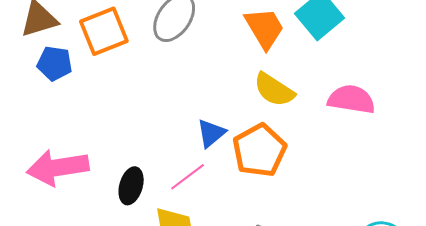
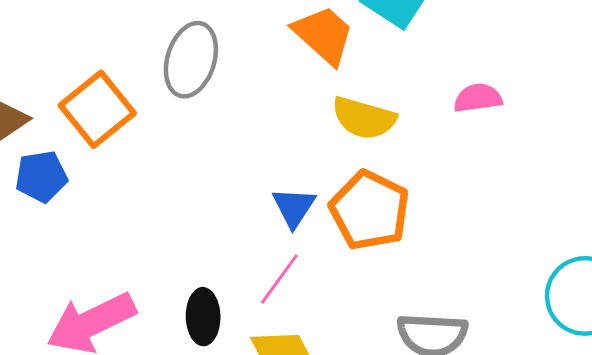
pink semicircle: (351, 99) -> (478, 98), size x0.7

